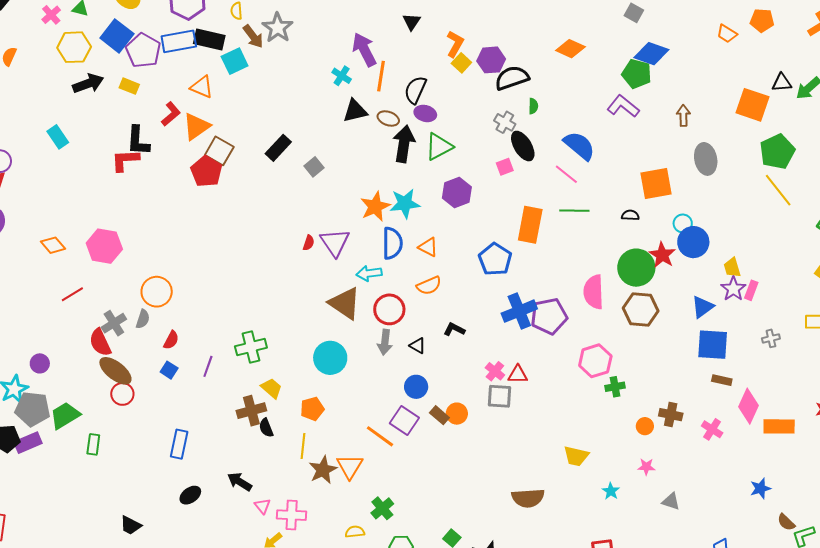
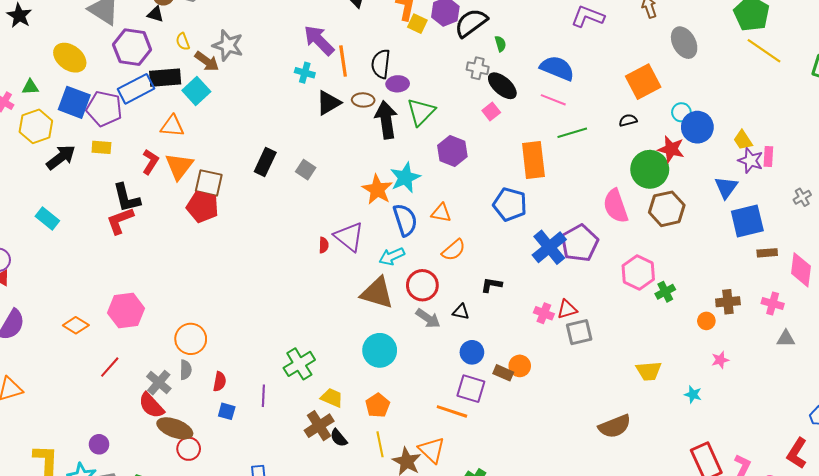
gray arrow: (385, 342) -> (428, 318), turned -45
gray square: (500, 396) -> (579, 332), moved
gray triangle: (671, 501) -> (786, 338), moved

